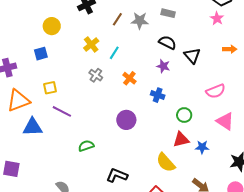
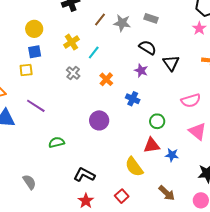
yellow circle: (52, 26) -> (34, 29), moved
blue square: (41, 54) -> (35, 52), moved
yellow square: (50, 88) -> (26, 70), moved

